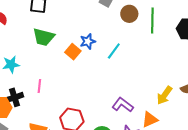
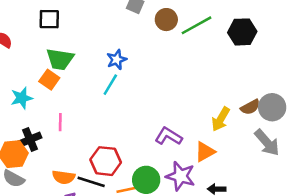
green line: (152, 20) -> (196, 25), turned 65
cyan line: (114, 51) -> (110, 85), moved
orange square: (73, 52) -> (49, 80), moved

